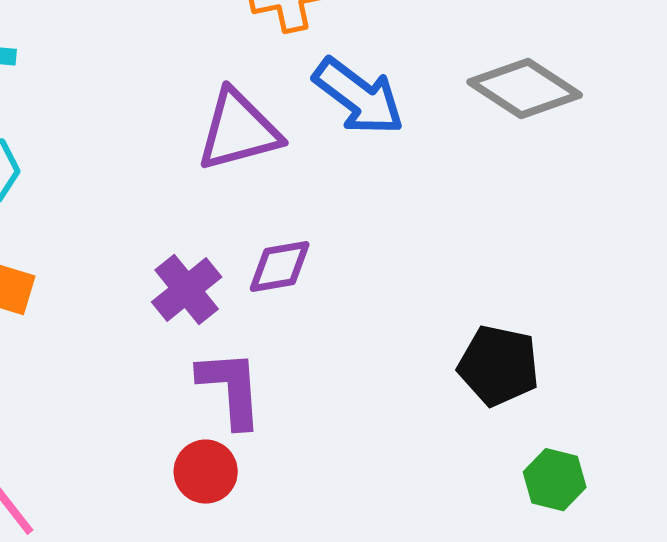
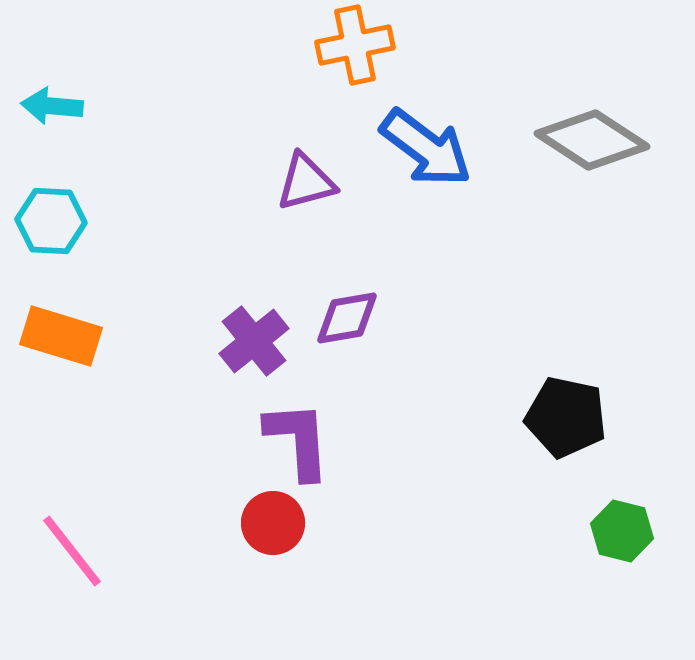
purple triangle: (239, 131) -> (306, 182), size x0.7

